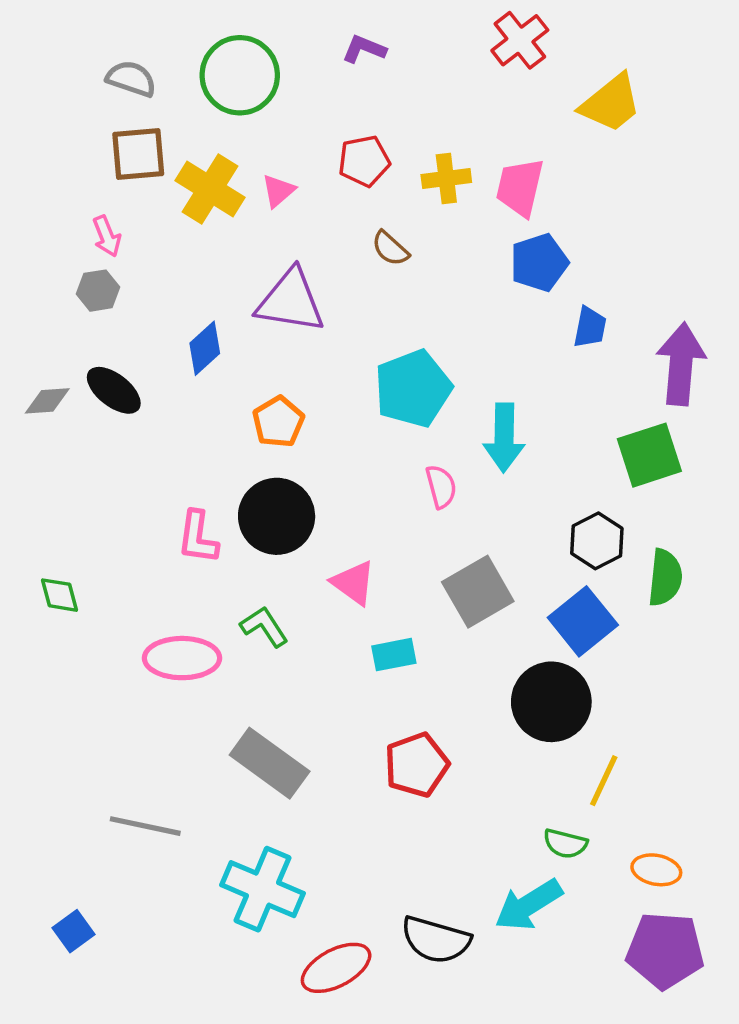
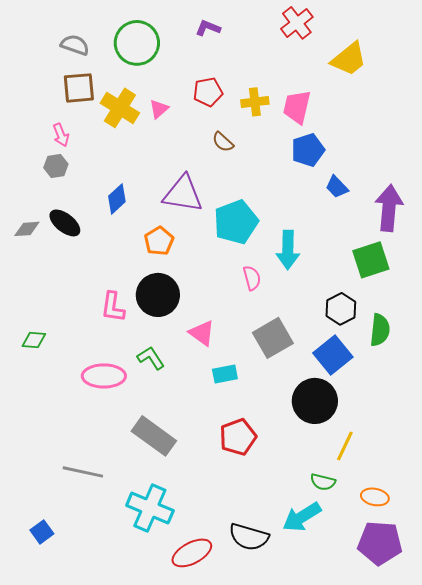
purple triangle: (291, 301) -> (183, 194), moved
blue trapezoid: (590, 327) -> (337, 187), turned 125
green diamond: (60, 595) -> (34, 340), turned -70

